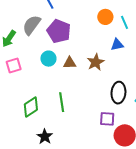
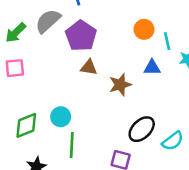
cyan circle: (48, 59) -> (61, 117), moved
brown triangle: (70, 63) -> (89, 67), moved
black ellipse: (118, 93) -> (142, 129), turned 30
green line: (62, 102) -> (72, 145), moved

